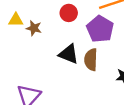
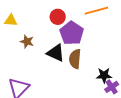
brown star: (34, 28) -> (27, 42), moved
purple pentagon: (100, 29) -> (72, 33), moved

